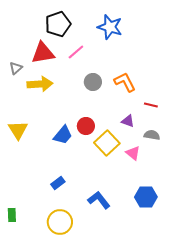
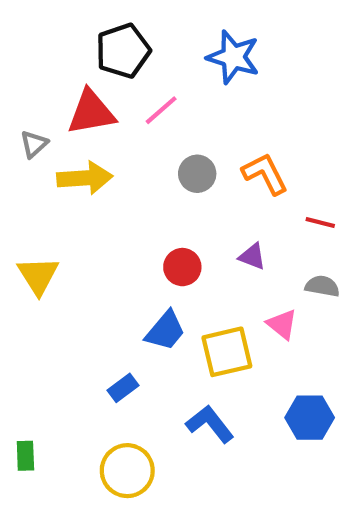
purple triangle: (128, 121) -> (252, 256), moved
blue trapezoid: (63, 135) -> (165, 331), moved
yellow square: (107, 143) -> (227, 352), moved, turned 30

